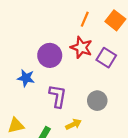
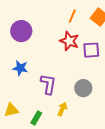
purple circle: (50, 55) -> (21, 31), moved
purple square: (106, 58) -> (91, 50), turned -36
yellow arrow: (73, 124) -> (62, 109), turned -40

